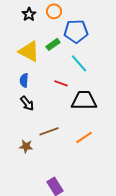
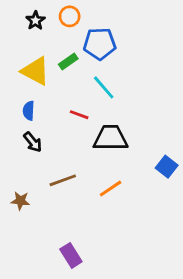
brown star: (26, 146) -> (20, 201), moved

